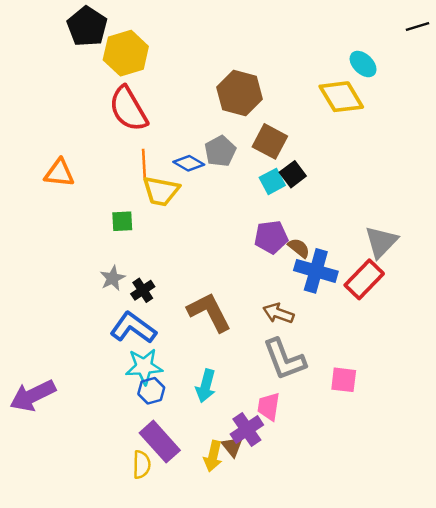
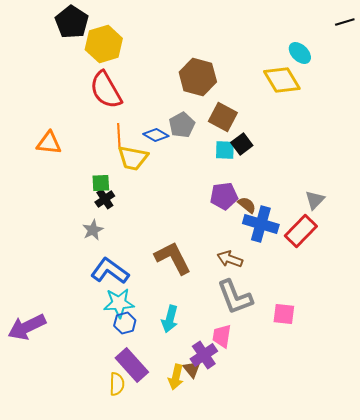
cyan square: (272, 181) -> (225, 150), turned 30
gray triangle: (381, 242) -> (315, 200), size x0.7
black cross: (143, 290) -> (105, 199), moved

